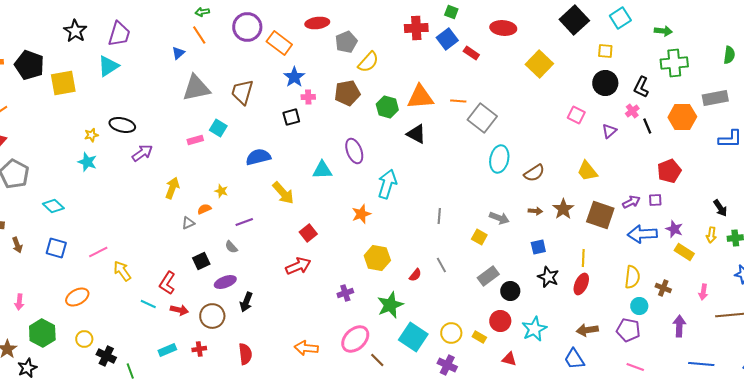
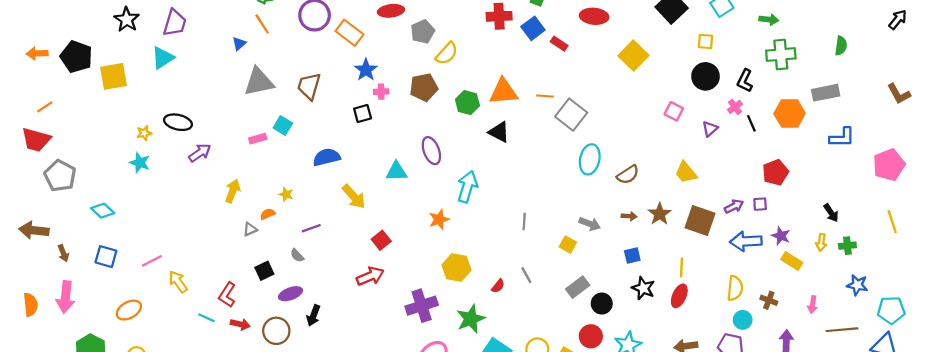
purple cross: (345, 293) -> (422, 306), size x1.8
pink arrow: (19, 302) -> (66, 297), moved, size x1.8

